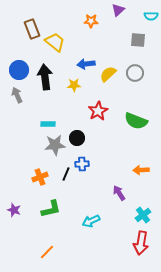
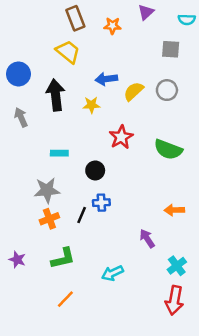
brown rectangle: (32, 29) -> (75, 18), moved
blue circle: (19, 70) -> (18, 74), moved
gray star: (55, 145) -> (47, 190), moved
orange line: (47, 252) -> (65, 299), moved

